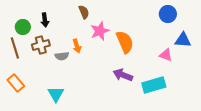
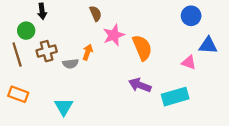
black arrow: (45, 20) -> (42, 11), moved
orange arrow: (77, 46) -> (88, 52), turned -144
orange rectangle: (16, 83) -> (18, 94), turned -30

